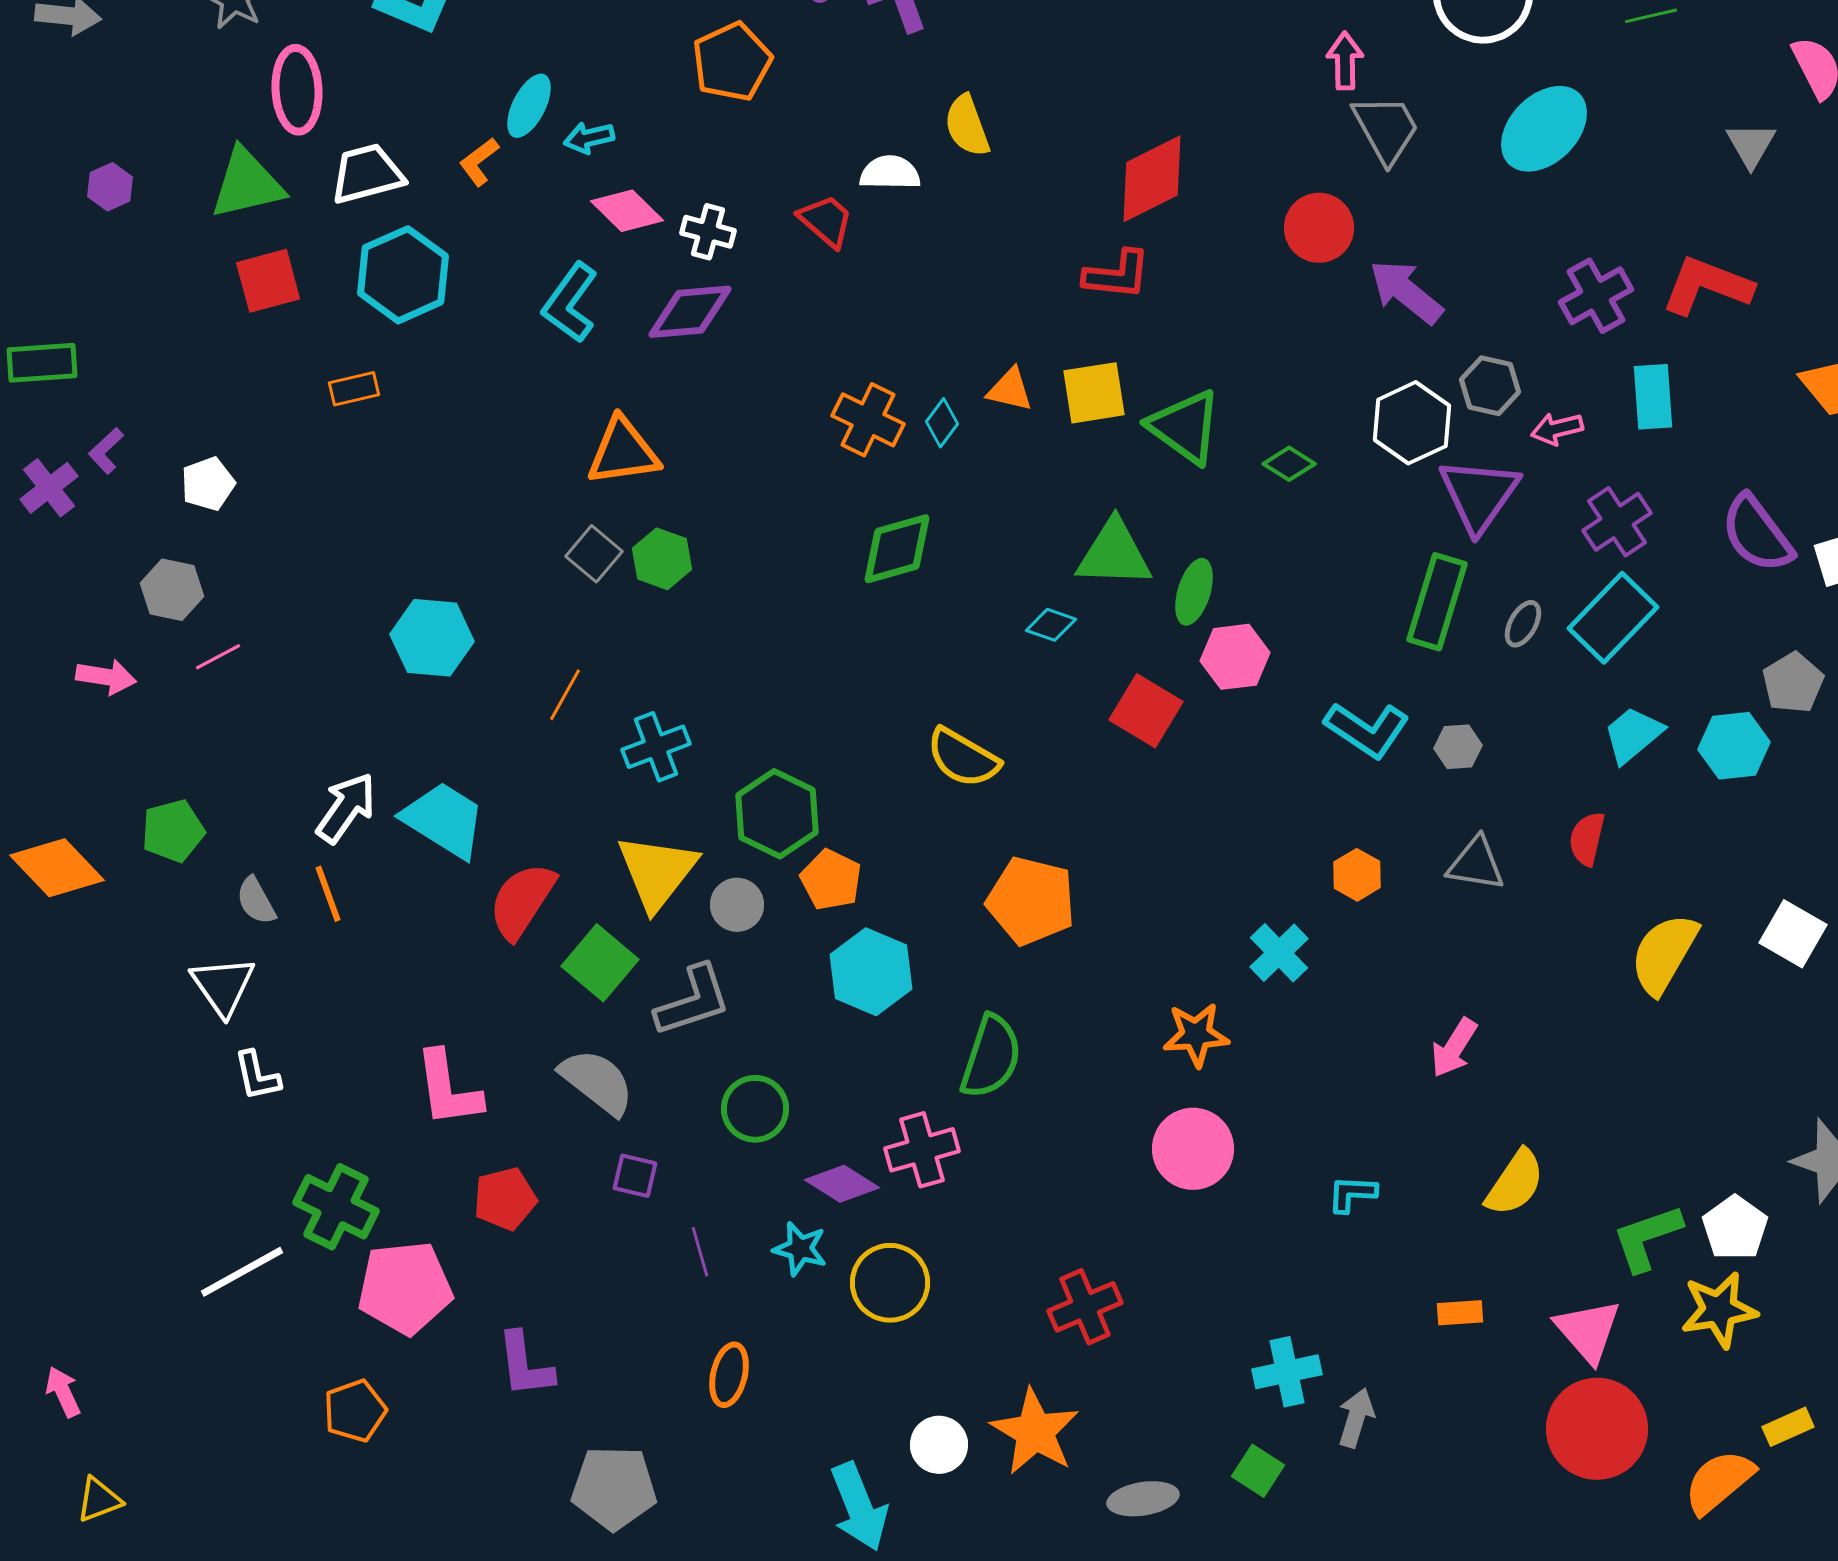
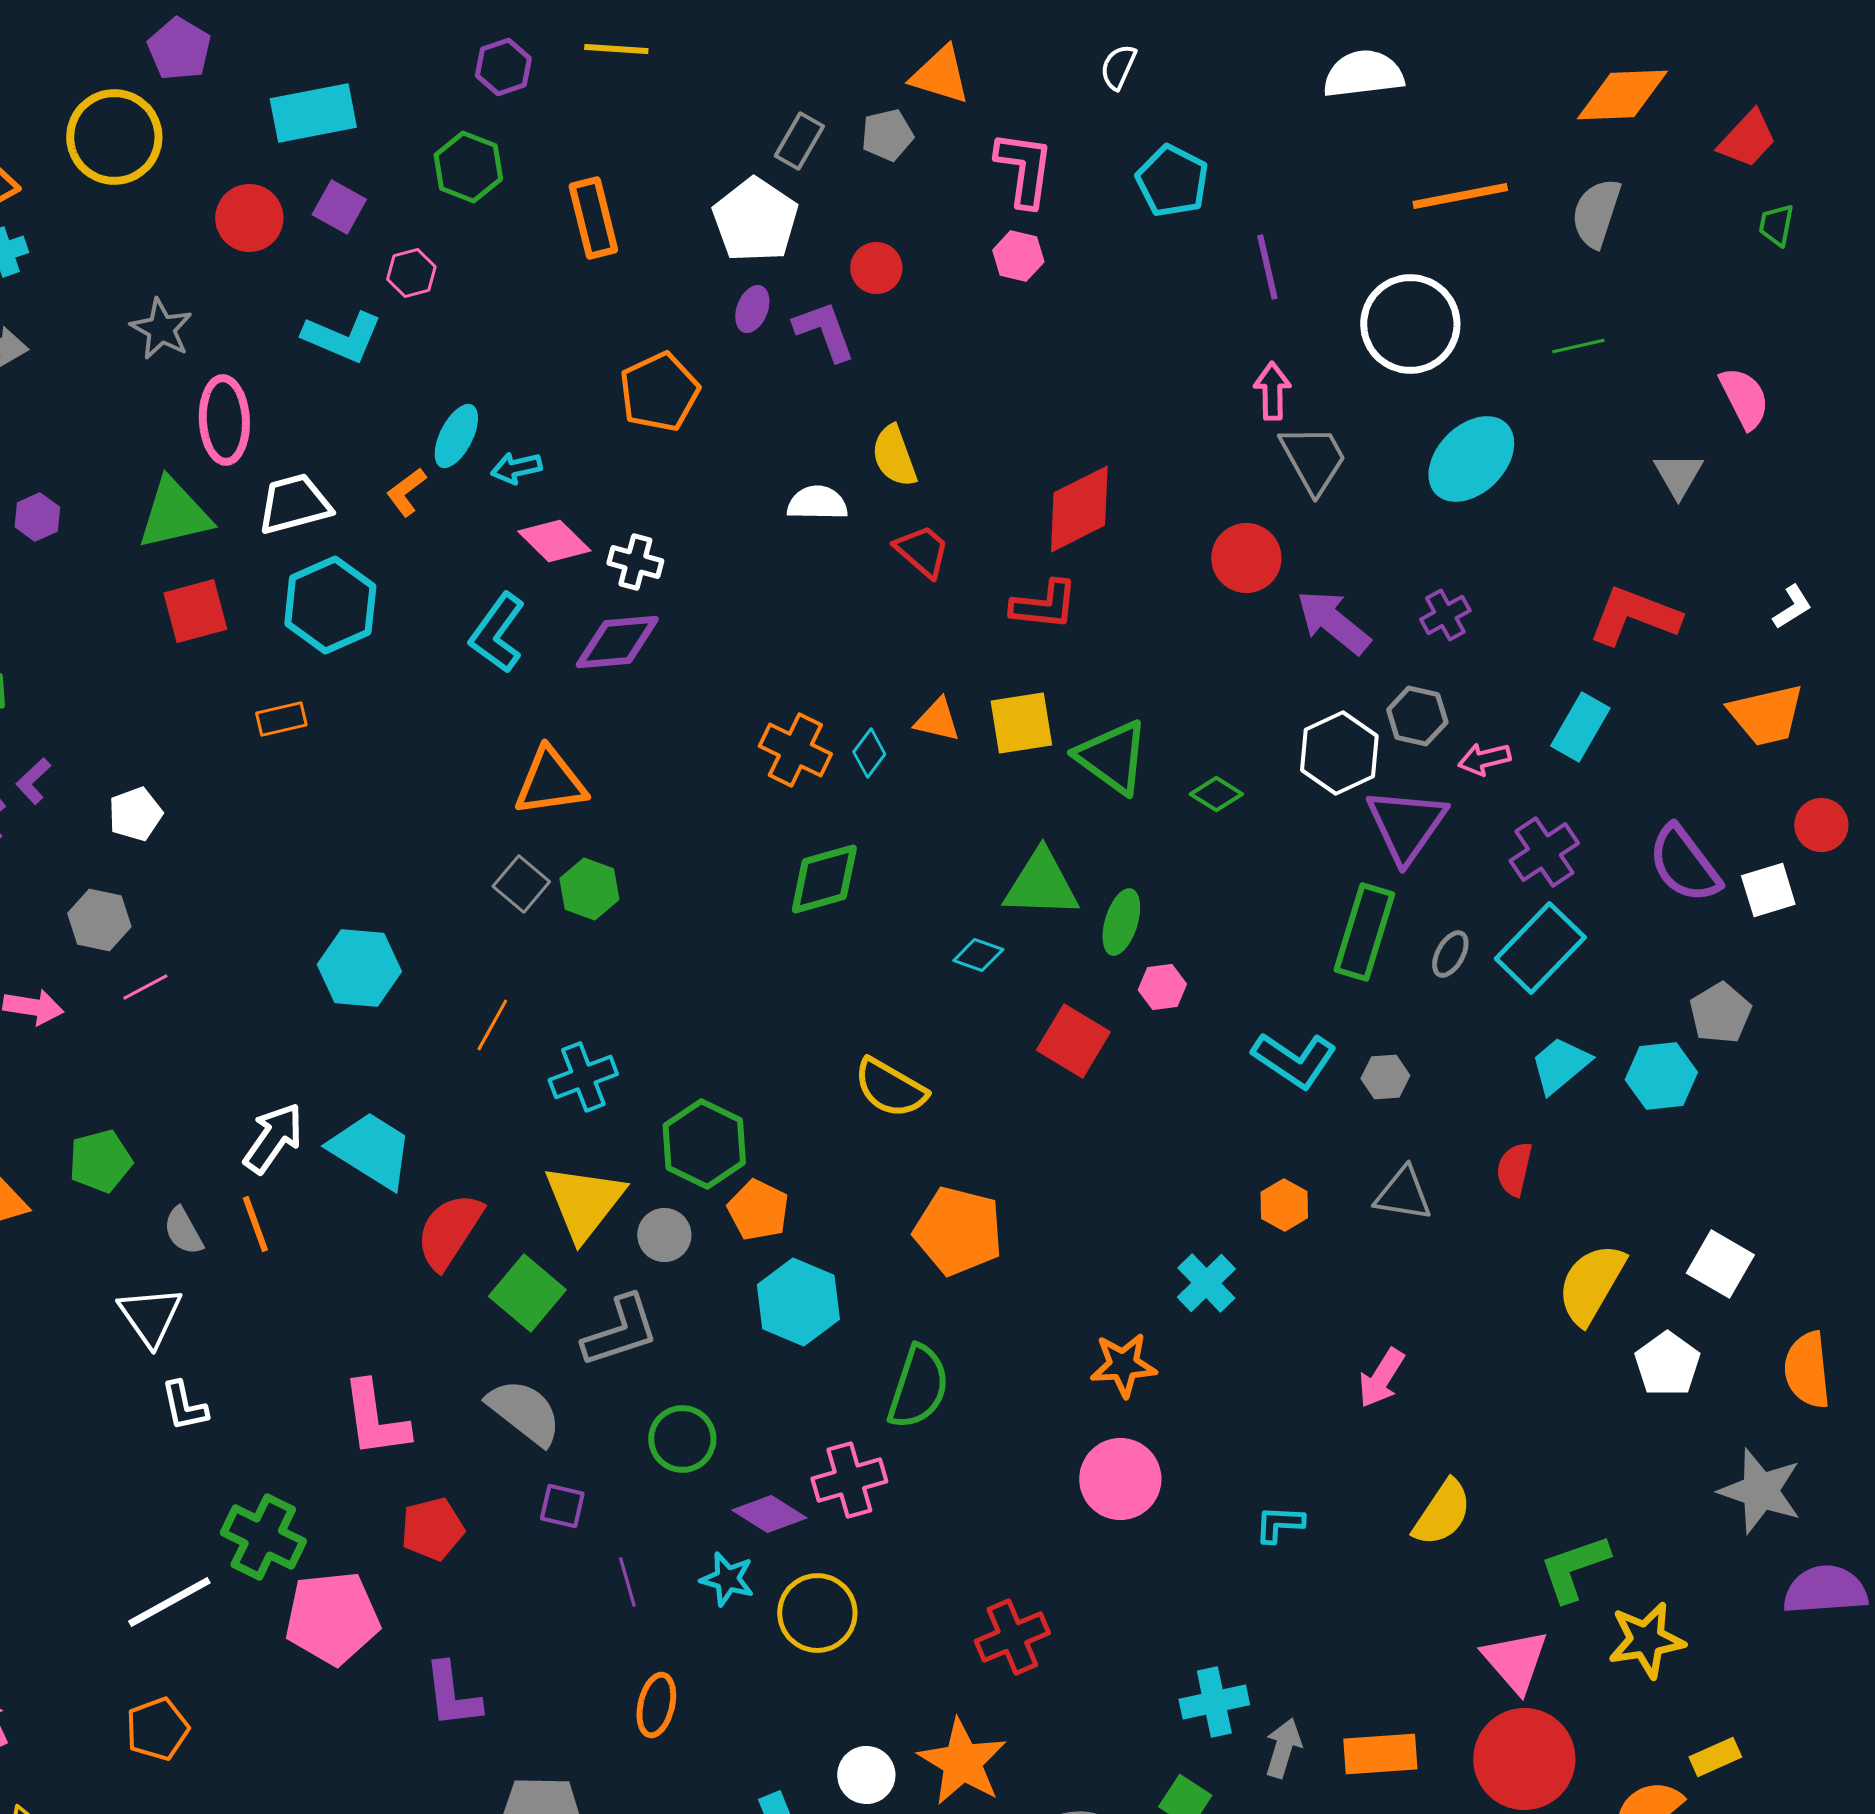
red trapezoid: (826, 221) -> (922, 551), moved
purple cross: (1596, 296) -> (1445, 615), moved, size x0.7
cyan rectangle: (1653, 397) -> (1580, 727), turned 34
pink hexagon: (1235, 657) -> (1162, 987), size x0.7
white pentagon: (1735, 1228) -> (1667, 1364), moved
orange rectangle: (1460, 1313) -> (1380, 1754), moved, size x1.6
orange pentagon: (355, 1411) -> (157, 1729), moved

